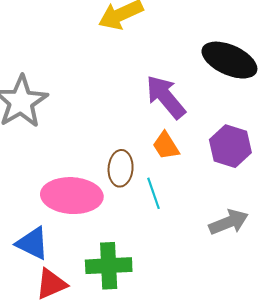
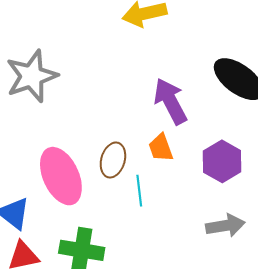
pink ellipse: (72, 196) -> (61, 176), turned 50
gray arrow: (229, 222) -> (225, 226), moved

